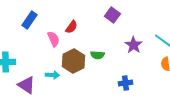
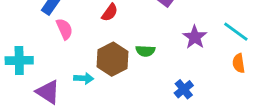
pink semicircle: (53, 39) -> (64, 29), moved
blue cross: (125, 83) -> (184, 89), turned -32

